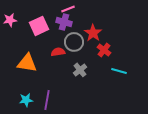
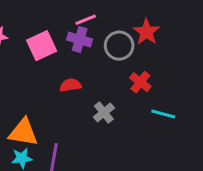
red star: (93, 33) -> (146, 32), moved
gray circle: (74, 42) -> (119, 46), moved
orange triangle: (27, 63) -> (23, 132), moved

